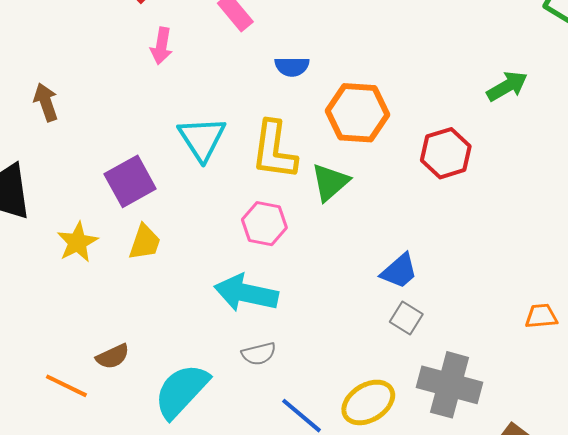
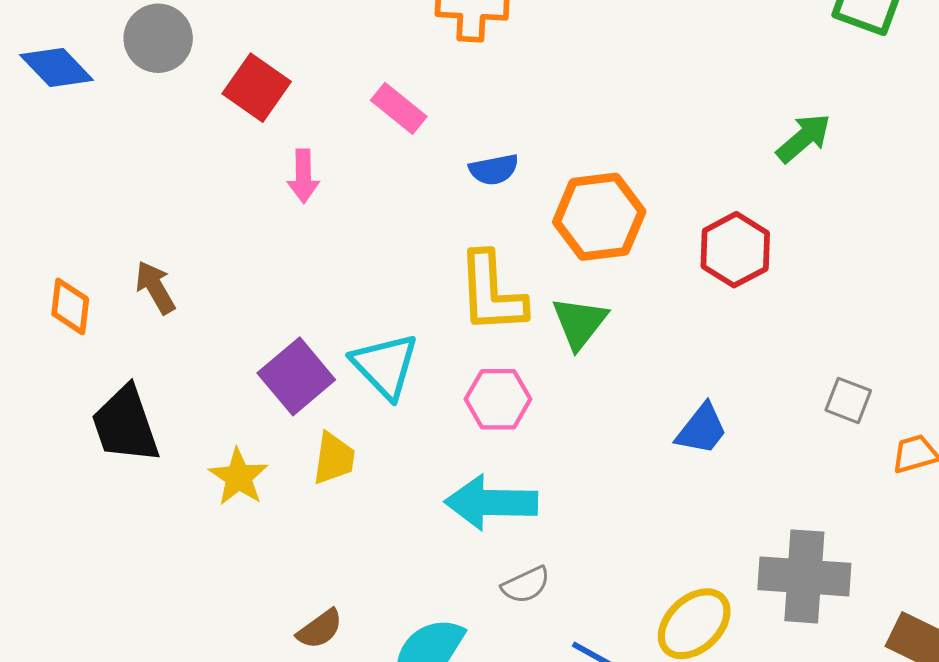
cyan triangle: (202, 139) -> (385, 366), moved
gray square: (406, 318) -> (848, 400), moved

